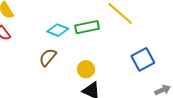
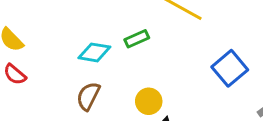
green rectangle: (87, 27) -> (137, 39), size x0.7

